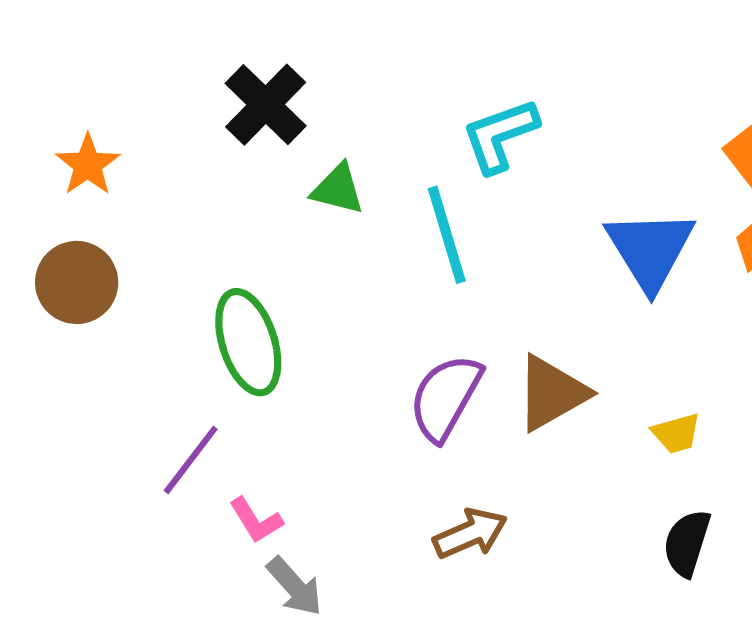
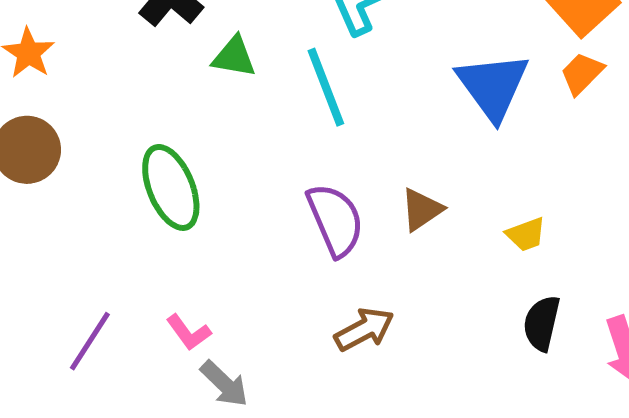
brown triangle: (552, 393) -> (422, 209), size x0.7
purple semicircle: (445, 397) -> (335, 220), turned 132
purple line: (191, 460) -> (90, 341), moved

